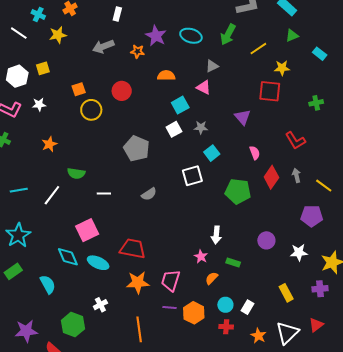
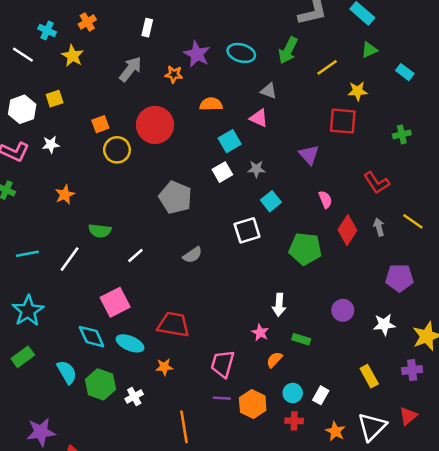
yellow star: (58, 35) -> (73, 56), turned -30
gray arrow: (103, 46) -> (130, 69), turned 150
gray triangle: (212, 66) -> (269, 91), turned 48
red circle: (122, 91) -> (155, 125), size x1.5
yellow line: (324, 186) -> (413, 221), moved
white line: (104, 194) -> (135, 255), turned -40
orange star: (138, 282) -> (164, 367), moved, size x0.6
green hexagon: (73, 325) -> (101, 384), moved

